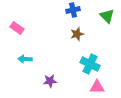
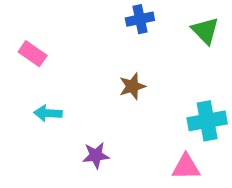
brown star: (77, 34) -> (132, 86), moved
cyan cross: (90, 64) -> (207, 121), moved, turned -36

